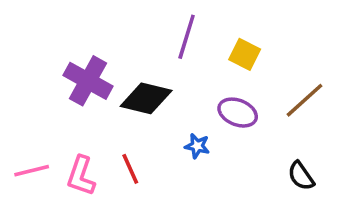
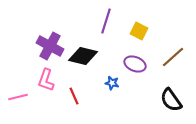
pink L-shape: (81, 176) -> (46, 80), moved
black semicircle: (301, 176) -> (171, 100), size x1.4

